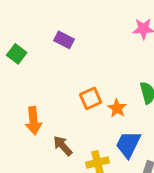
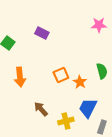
orange arrow: (33, 121) -> (20, 77), moved

